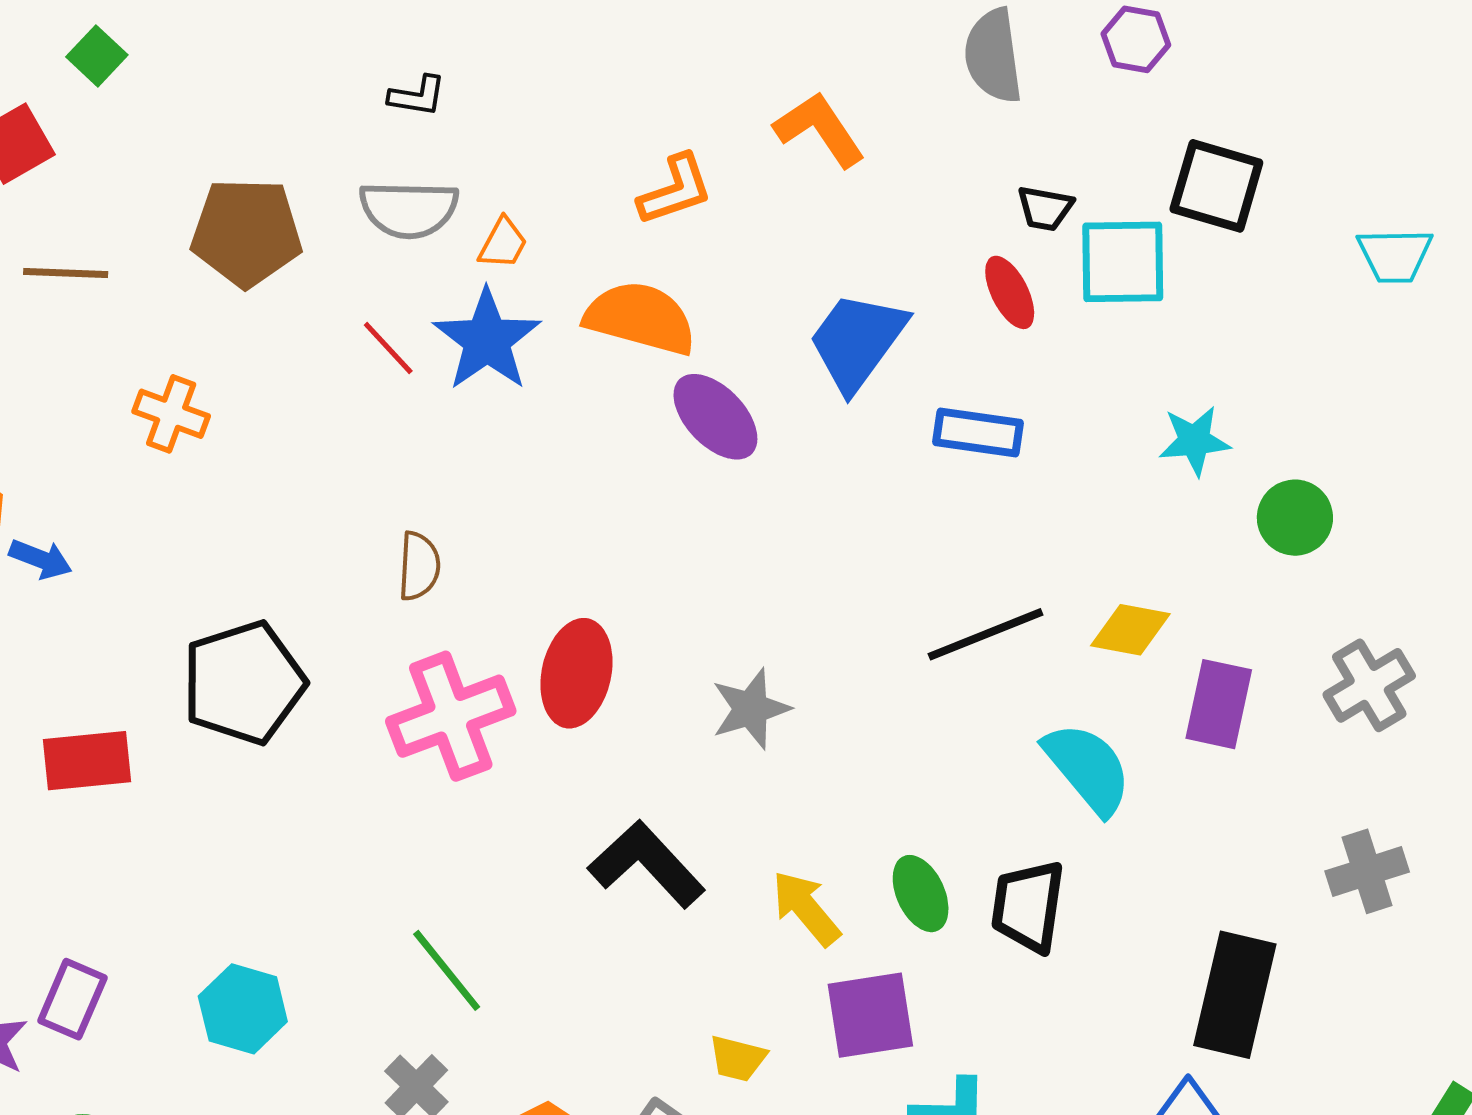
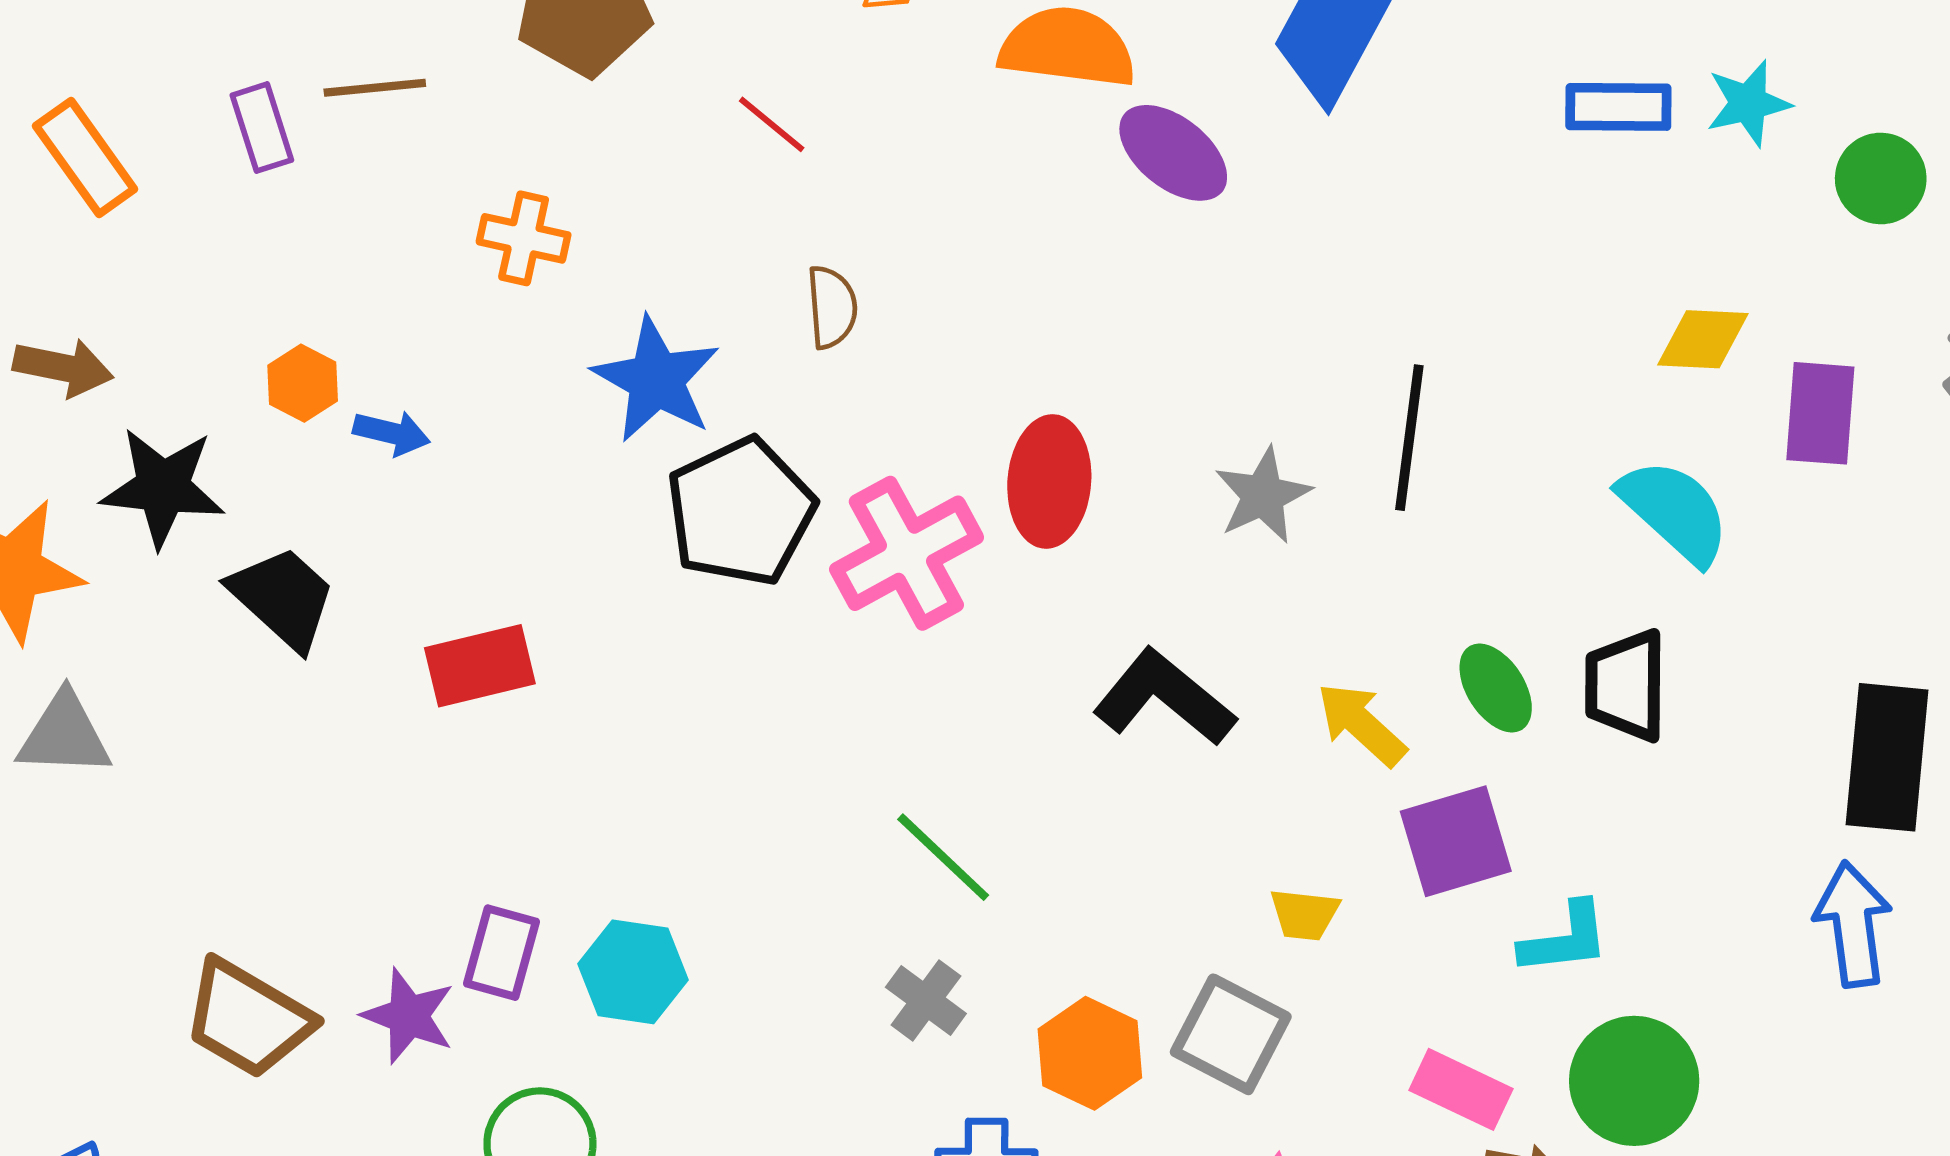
blue star: (487, 340) -> (656, 380), moved
blue rectangle: (978, 432) -> (1618, 107), moved
brown semicircle: (419, 566) -> (832, 307), moved
black line: (985, 634) -> (1409, 438), moved, turned -53
black pentagon: (244, 683) -> (741, 512), moved
cyan hexagon: (243, 1009) -> (633, 972), moved

